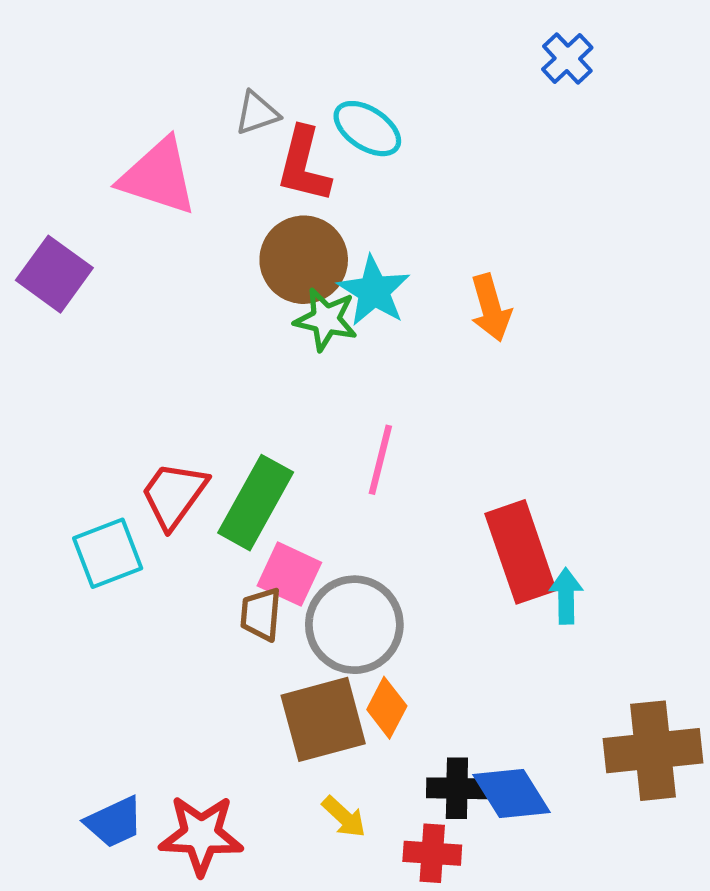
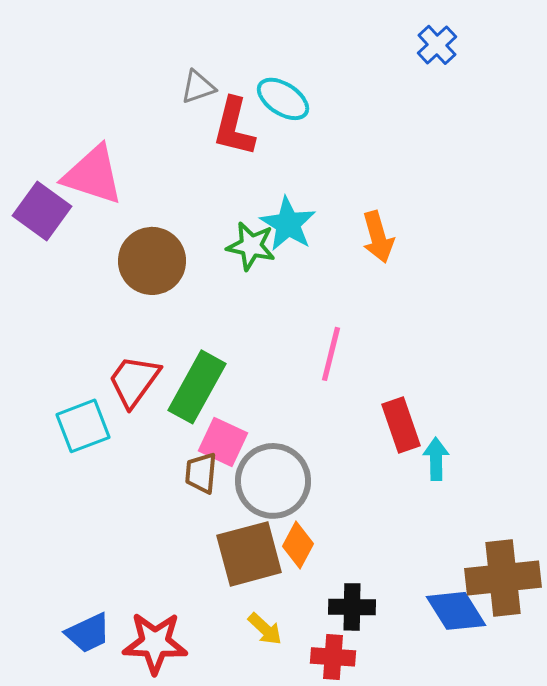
pink triangle: (158, 177) -> (93, 175), moved
brown circle: (304, 260) -> (152, 261), moved
pink line: (380, 460) -> (331, 354), moved
red rectangle: (521, 552) -> (401, 425), size x0.7
blue diamond: (511, 793) -> (456, 611), moved

